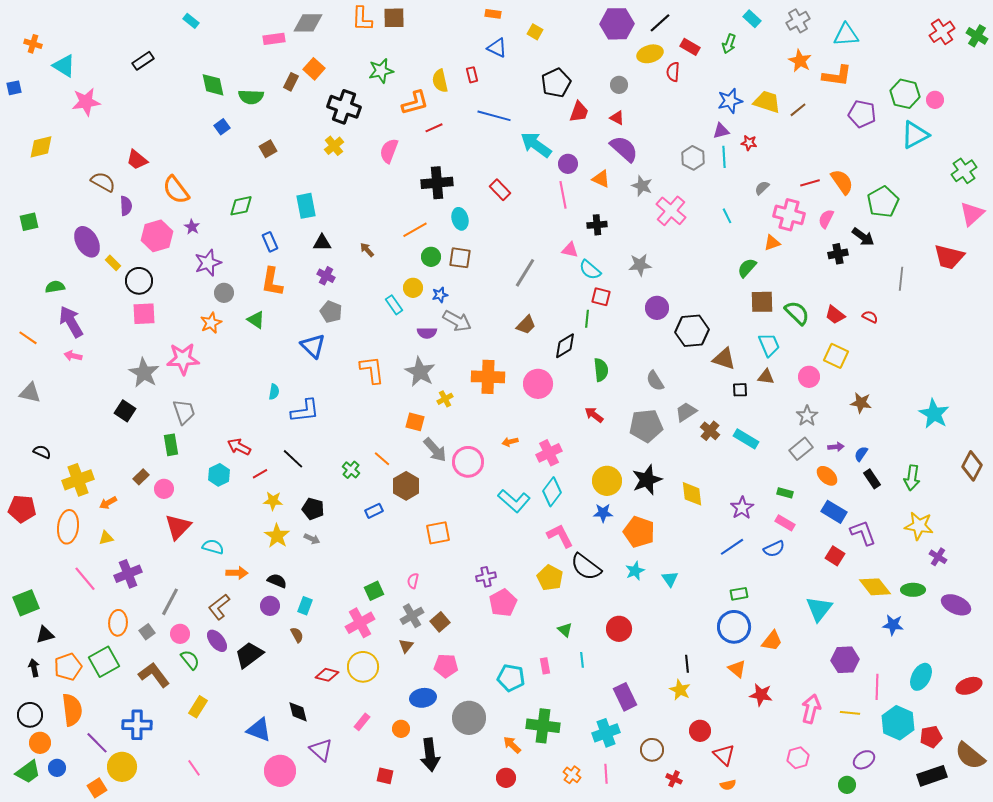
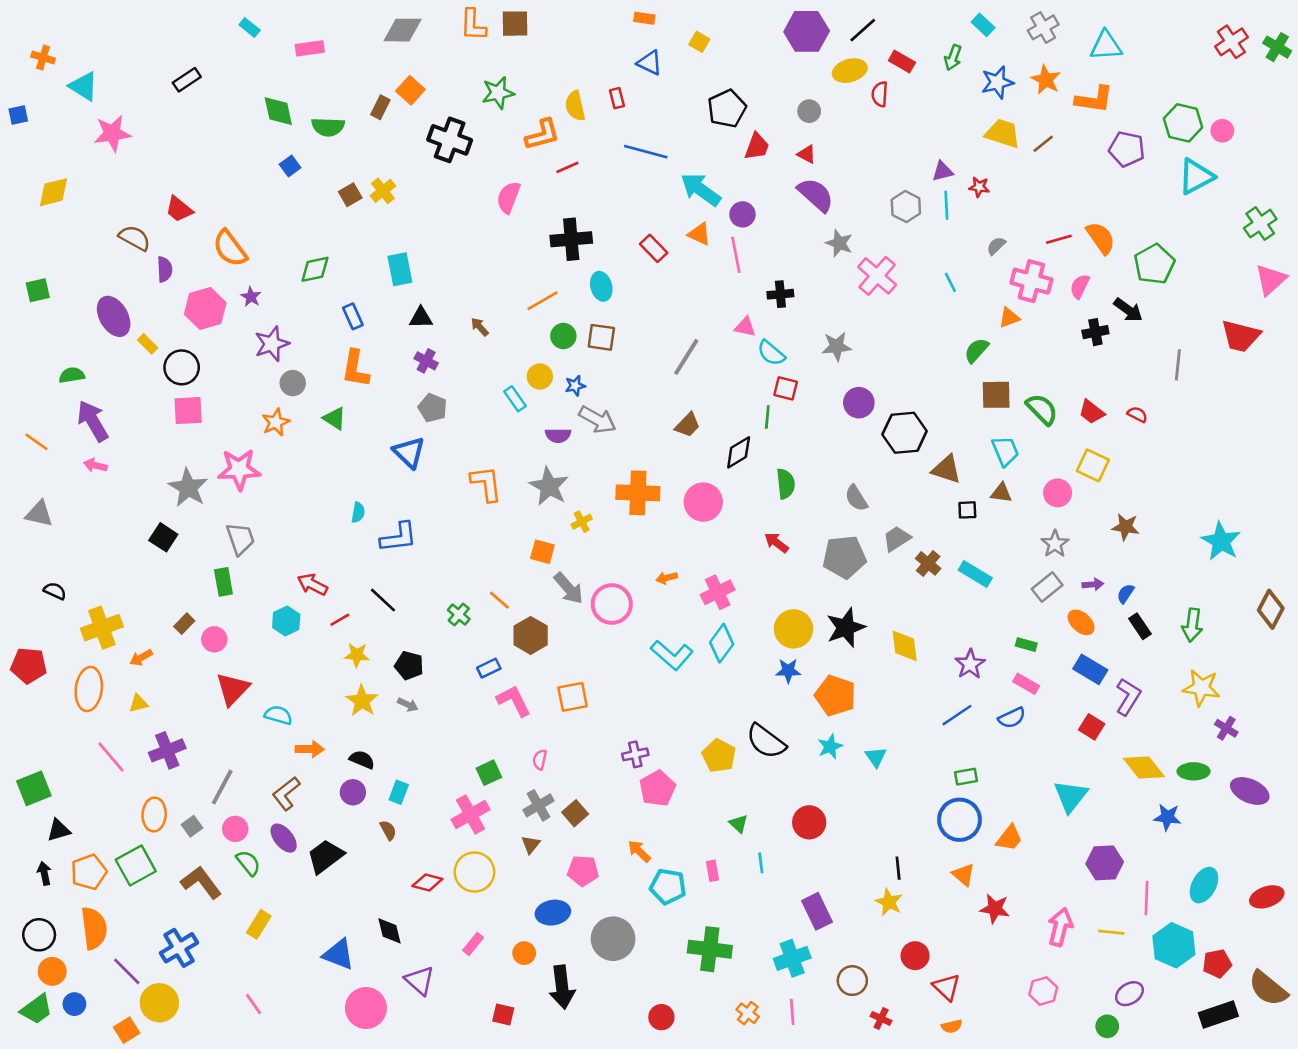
pink rectangle: (274, 39) -> (310, 48), moved
blue star: (730, 101) -> (997, 82), moved
yellow cross: (334, 146) -> (383, 191), moved
orange triangle: (601, 179) -> (699, 234), moved
purple L-shape: (863, 533) -> (1128, 697), turned 52
pink L-shape: (560, 536) -> (514, 701), moved
blue cross: (137, 725) -> (179, 948), turned -32
orange arrow: (512, 745) -> (639, 851), moved

